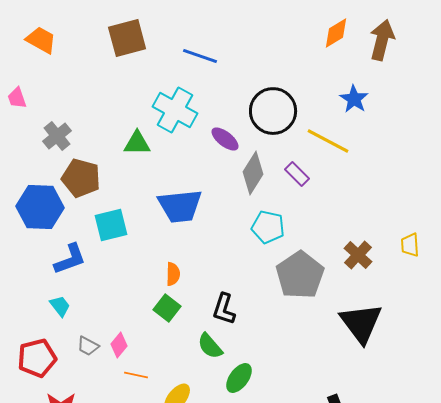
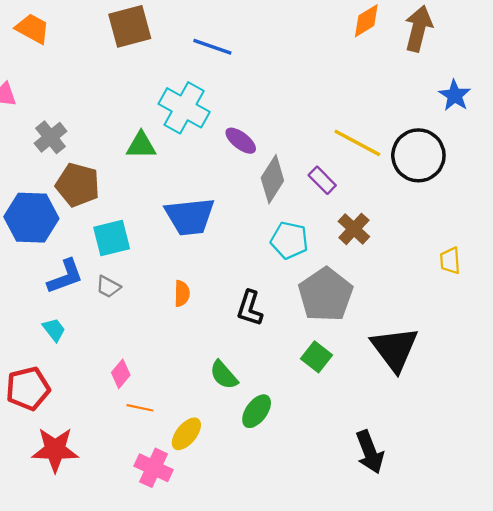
blue star: (354, 99) -> (455, 95), moved
black circle: (273, 111) -> (418, 155), moved
brown cross: (358, 255) -> (354, 229), moved
green square: (167, 308) -> (317, 357), moved
black L-shape: (224, 309) -> (250, 308), moved
gray trapezoid: (88, 346) -> (108, 287), moved

